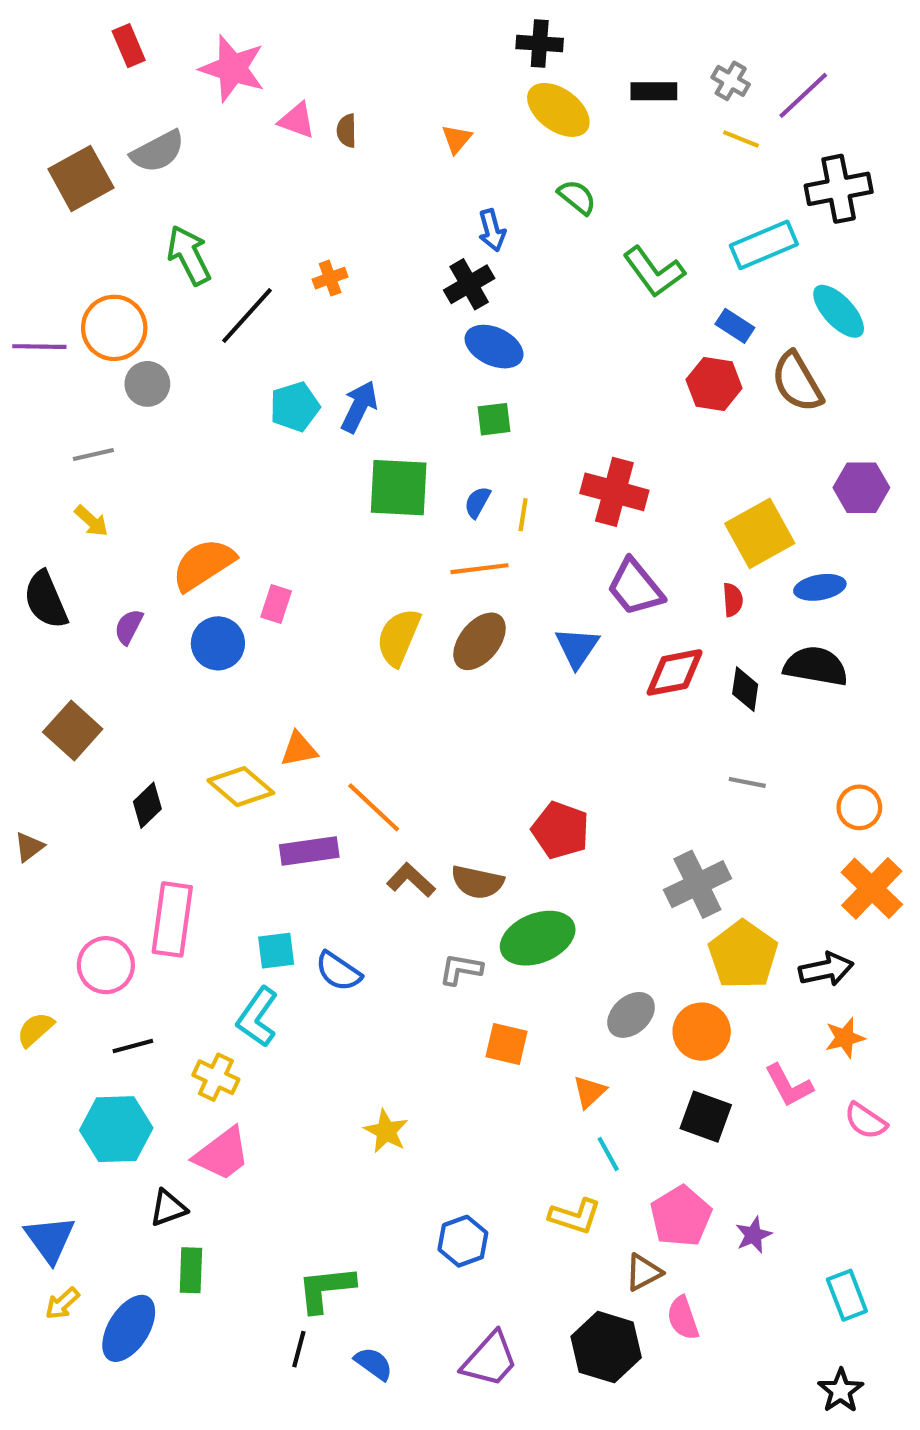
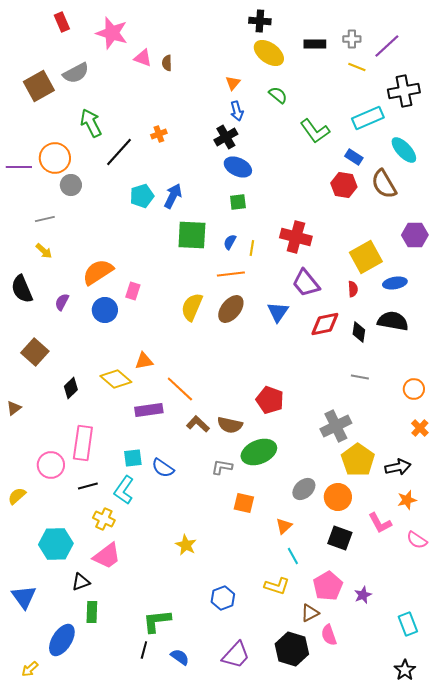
gray cross: (731, 81) -> (352, 39), turned -30
orange triangle: (457, 139) -> (233, 83), moved
orange cross: (872, 888) -> (420, 428), size x0.6
black line: (133, 1046) -> (88, 486), moved
yellow arrow: (62, 1303) -> (30, 669), moved

